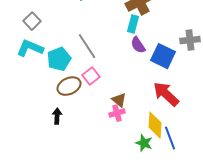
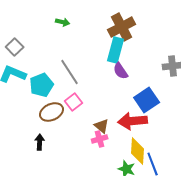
cyan rectangle: (133, 24) -> (116, 50), size x1.4
blue square: (163, 56) -> (147, 100), moved, turned 30
red arrow: (166, 94) -> (133, 121), moved, turned -48

